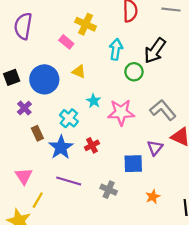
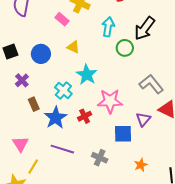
blue circle: (44, 79) -> (41, 54), size x0.7
cyan star: (94, 101) -> (87, 75), size x1.5
pink star: (121, 112) -> (110, 101), moved

